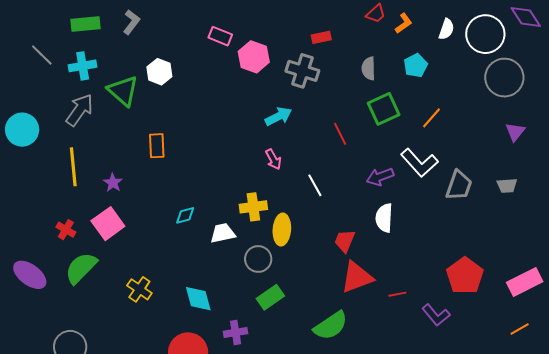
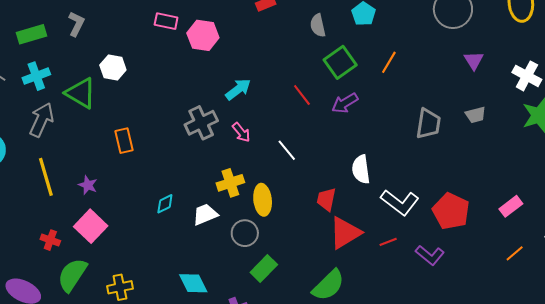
gray cross: (302, 71) -> (201, 123), moved, turned -32
white L-shape: (419, 163) -> (400, 202), moved
purple arrow: (380, 177) -> (345, 103), moved
pink rectangle: (525, 282) -> (511, 206), size x0.7
yellow cross: (139, 289) -> (120, 287), moved, turned -35

